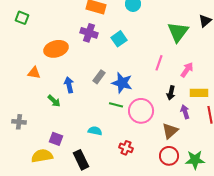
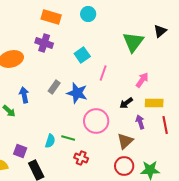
cyan square: (119, 39) -> (82, 55), moved
pink line: (159, 63) -> (103, 73), moved
black arrow: (171, 93) -> (126, 103), turned 40
green line: (116, 105) -> (68, 138), moved
cyan semicircle: (95, 131) -> (50, 141), turned 96
purple square: (56, 139) -> (20, 151), moved

